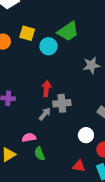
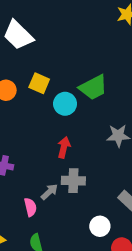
red arrow: (46, 89) -> (64, 147), moved
pink semicircle: (29, 138) -> (30, 207), moved, turned 80

